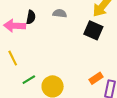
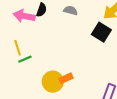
orange rectangle: (96, 78) -> (66, 78), moved
green line: (29, 80) -> (25, 59), moved

